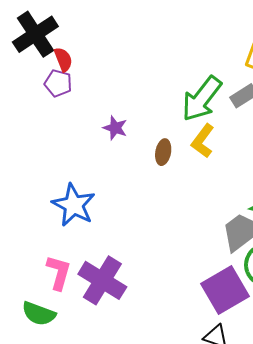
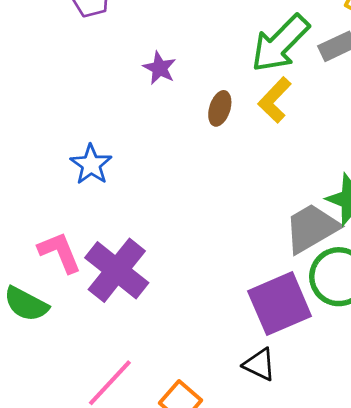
blue star: (74, 205) -> (91, 164), size x0.7
pink L-shape: (59, 272) -> (60, 252), turned -45

